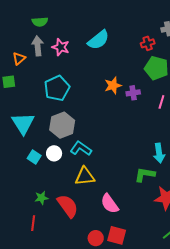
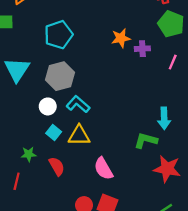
cyan square: (34, 157) -> (54, 133), moved
red semicircle: (68, 206) -> (57, 166), size x0.7

